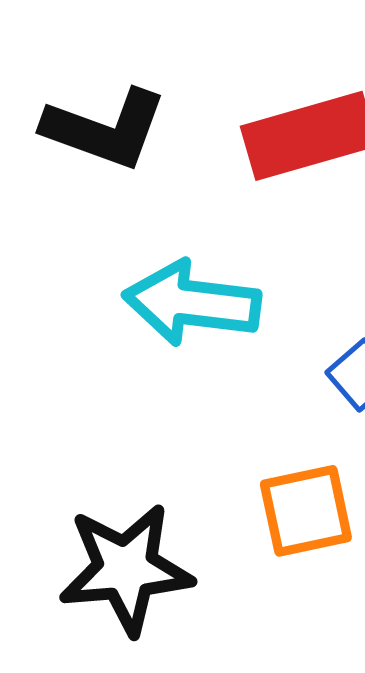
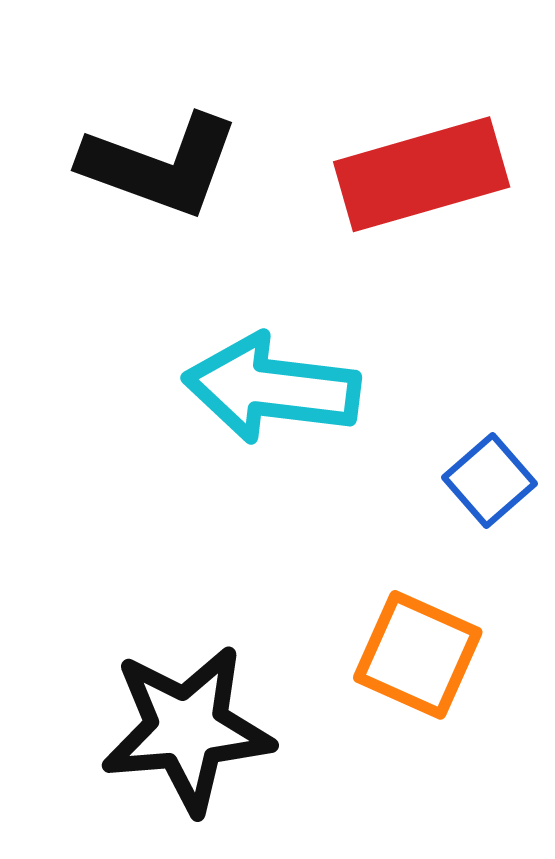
orange square: (306, 511) -> (418, 655), turned 36

